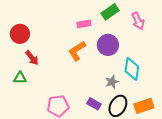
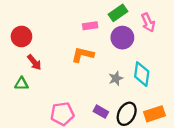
purple circle: (108, 45) -> (122, 38), moved
orange L-shape: (77, 51) -> (83, 55), turned 45
gray star: (112, 82) -> (116, 78), moved

